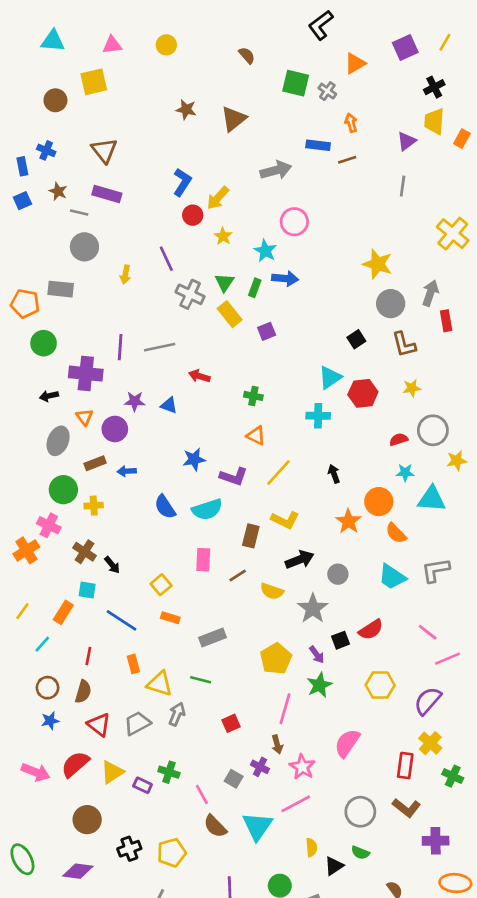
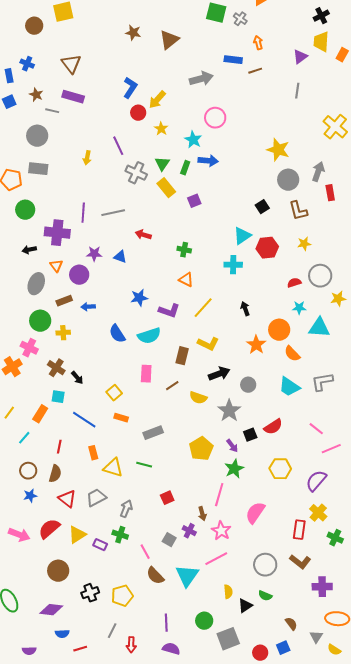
gray circle: (84, 247) -> (37, 136), moved
pink line: (285, 709) -> (219, 495), moved
gray arrow: (177, 714) -> (126, 509), moved

